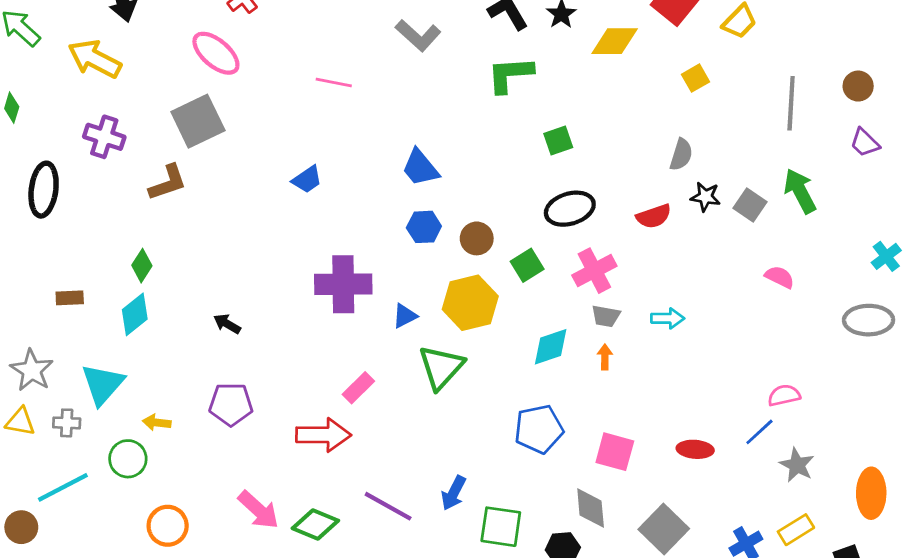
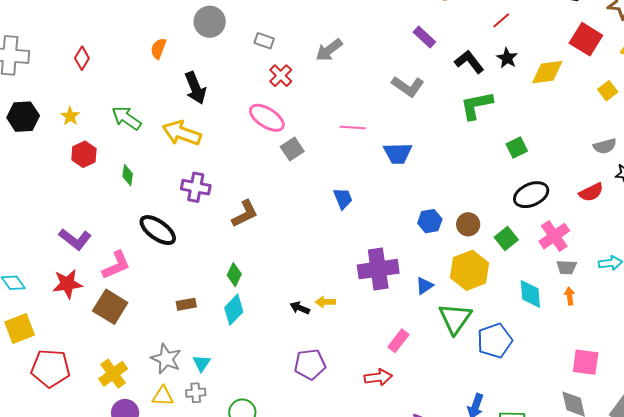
gray square: (198, 121) -> (292, 149), moved, size x0.6
gray semicircle: (681, 155) -> (605, 146), turned 65
blue trapezoid: (420, 168) -> (398, 153), moved, turned -44
blue trapezoid: (307, 179) -> (343, 198), turned -70
black ellipse: (44, 190) -> (158, 230), turned -54
cyan diamond: (551, 347) -> (530, 294), turned -68
cyan triangle: (103, 384) -> (202, 363), moved, size x0.6
yellow arrow: (157, 422) -> (325, 302), moved
blue pentagon: (539, 429) -> (495, 341), moved
red arrow: (323, 435) -> (378, 377), size x0.7

